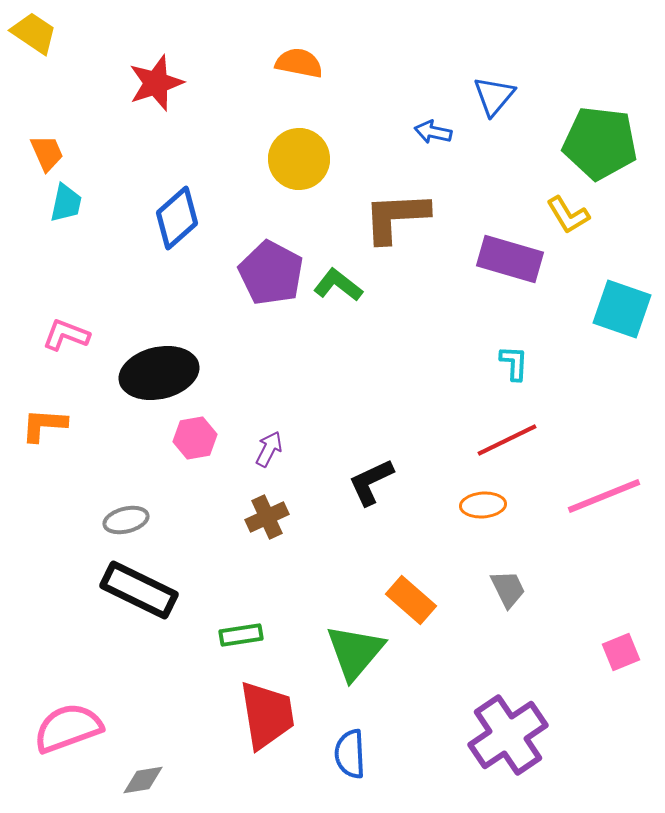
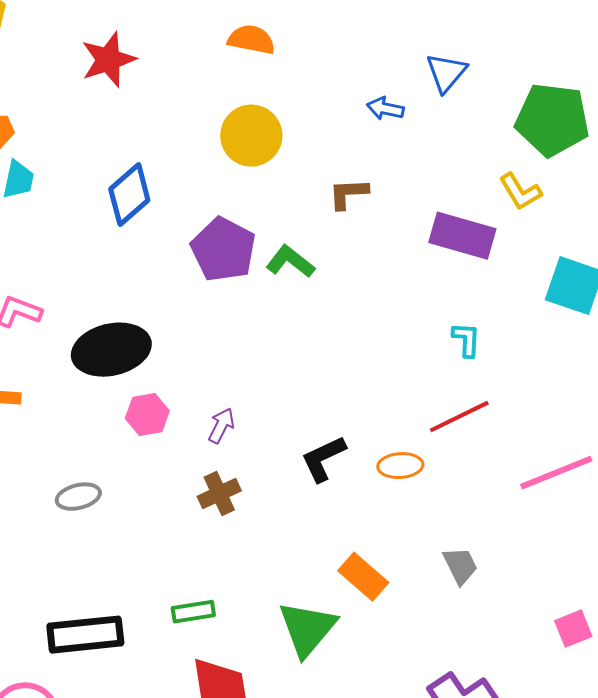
brown L-shape: (396, 217) -> (348, 194), size x0.6
orange ellipse: (483, 505) -> (400, 466), moved
black rectangle: (139, 590) -> (85, 635), moved, turned -32

